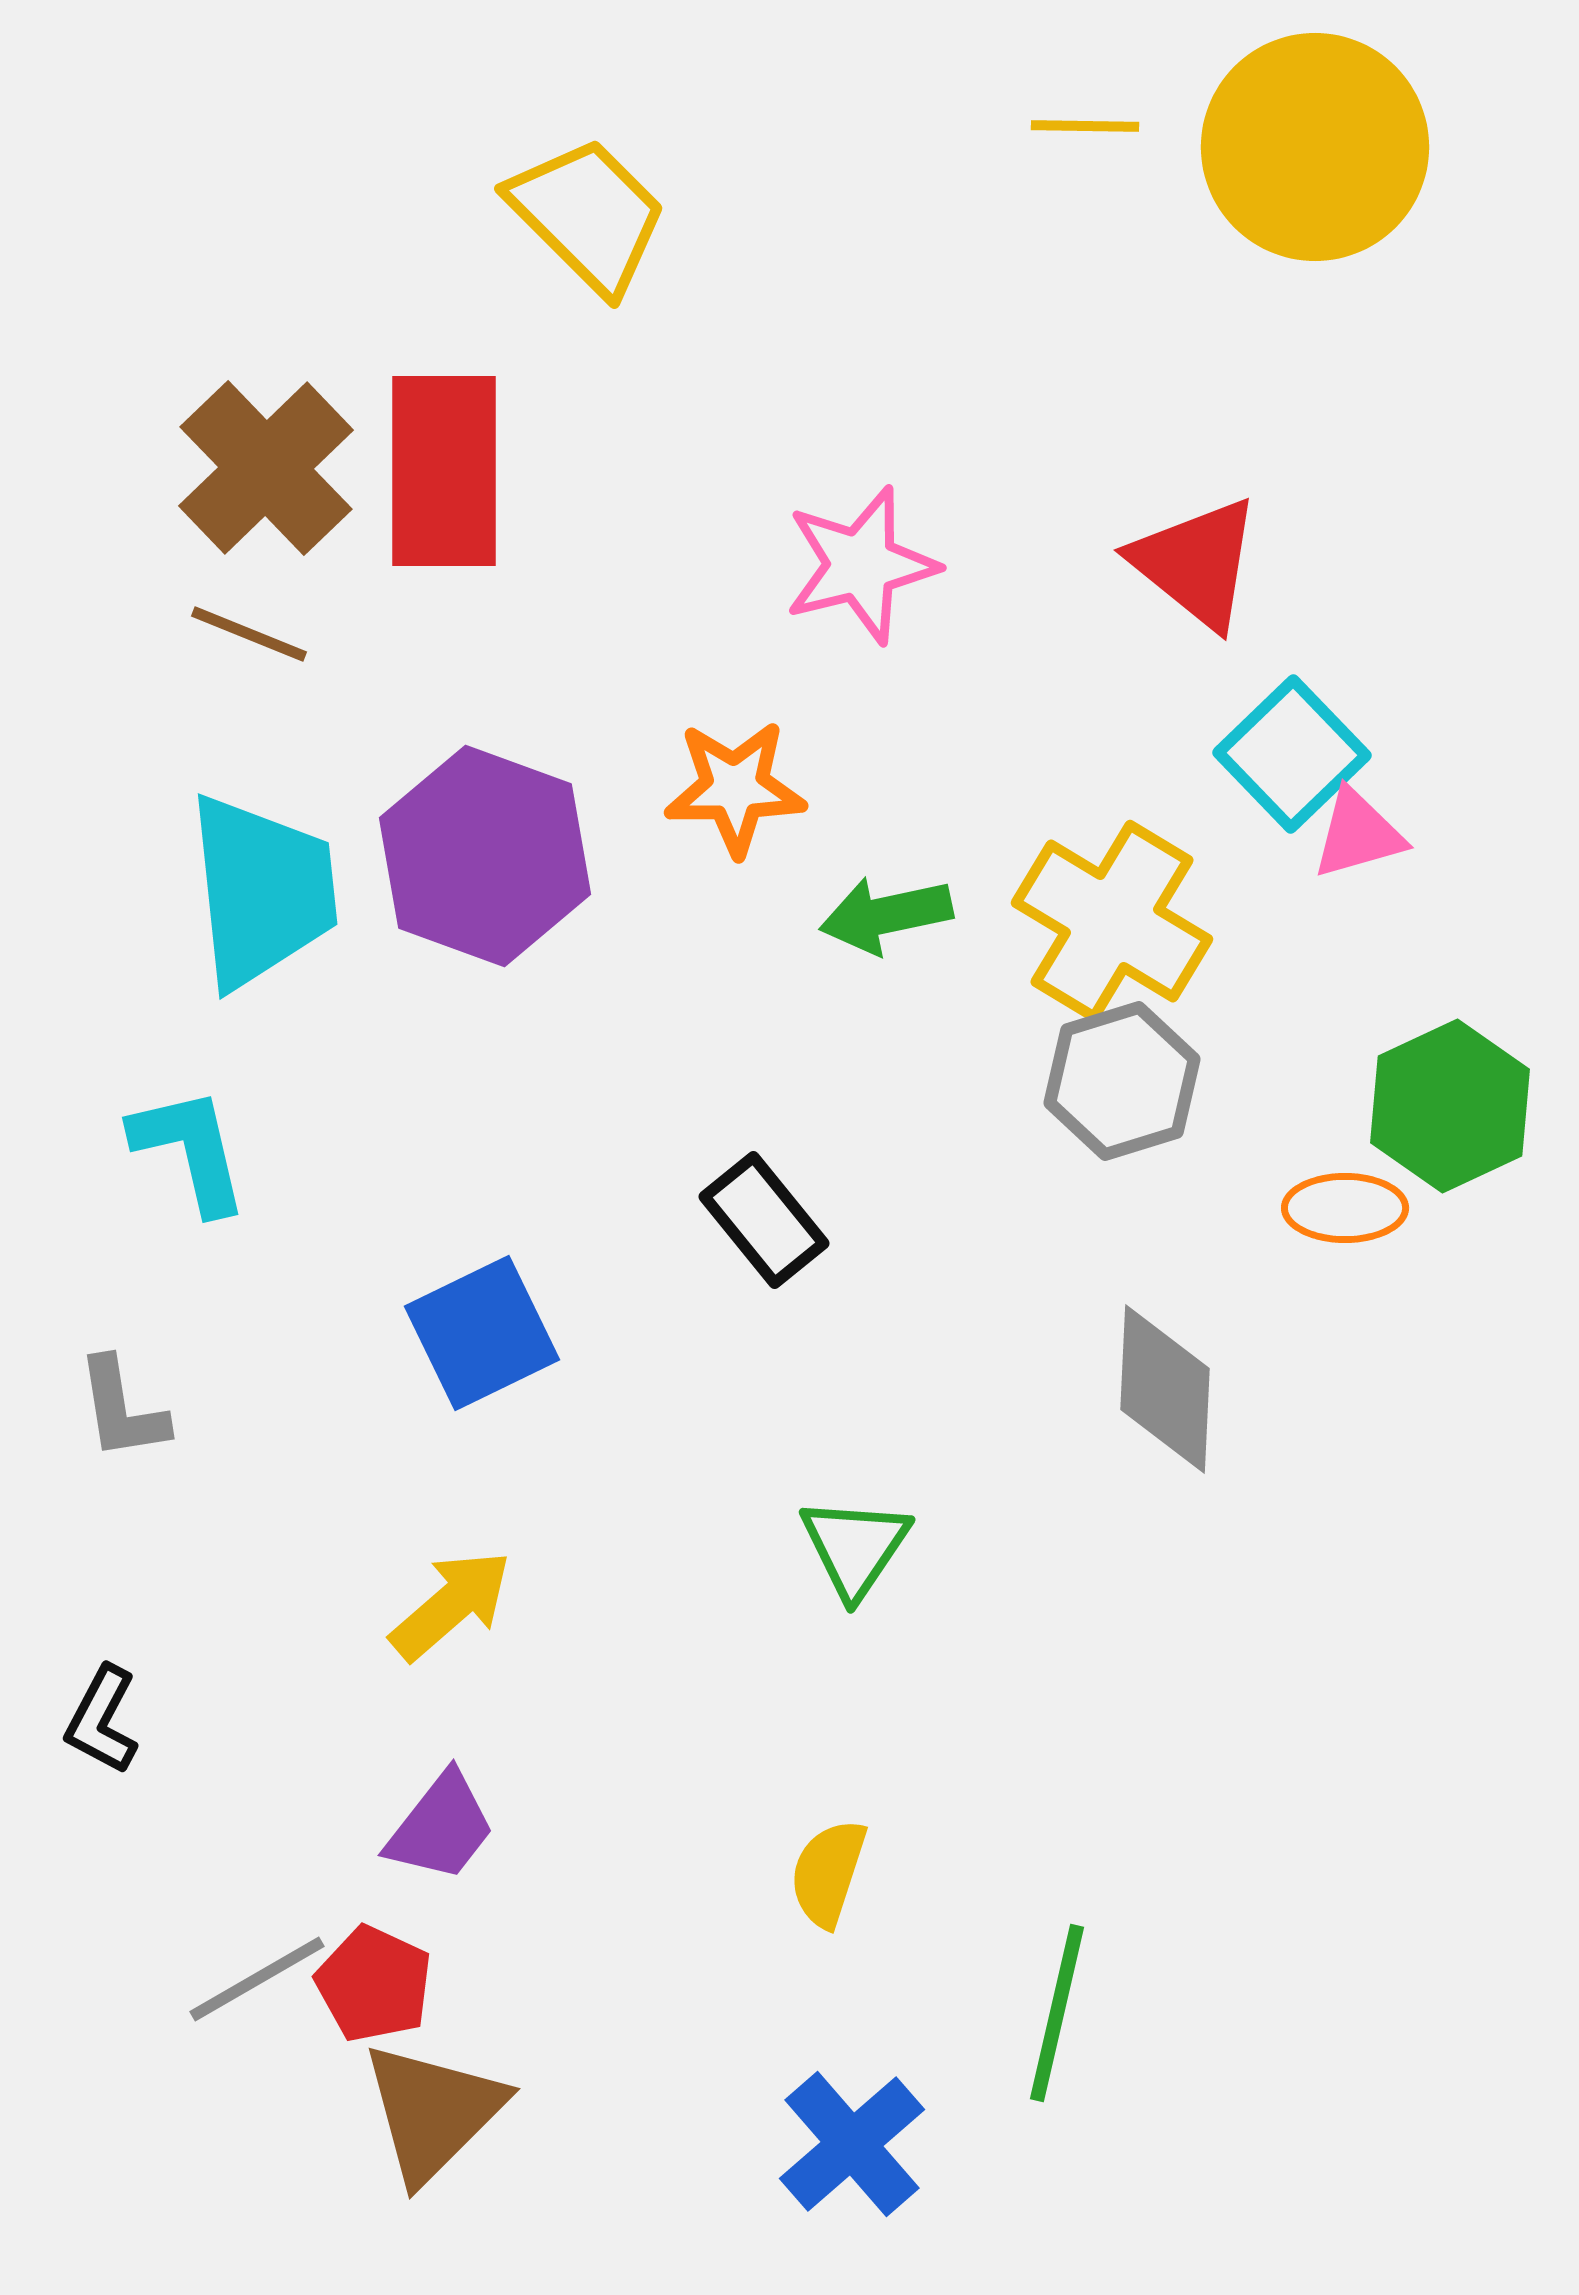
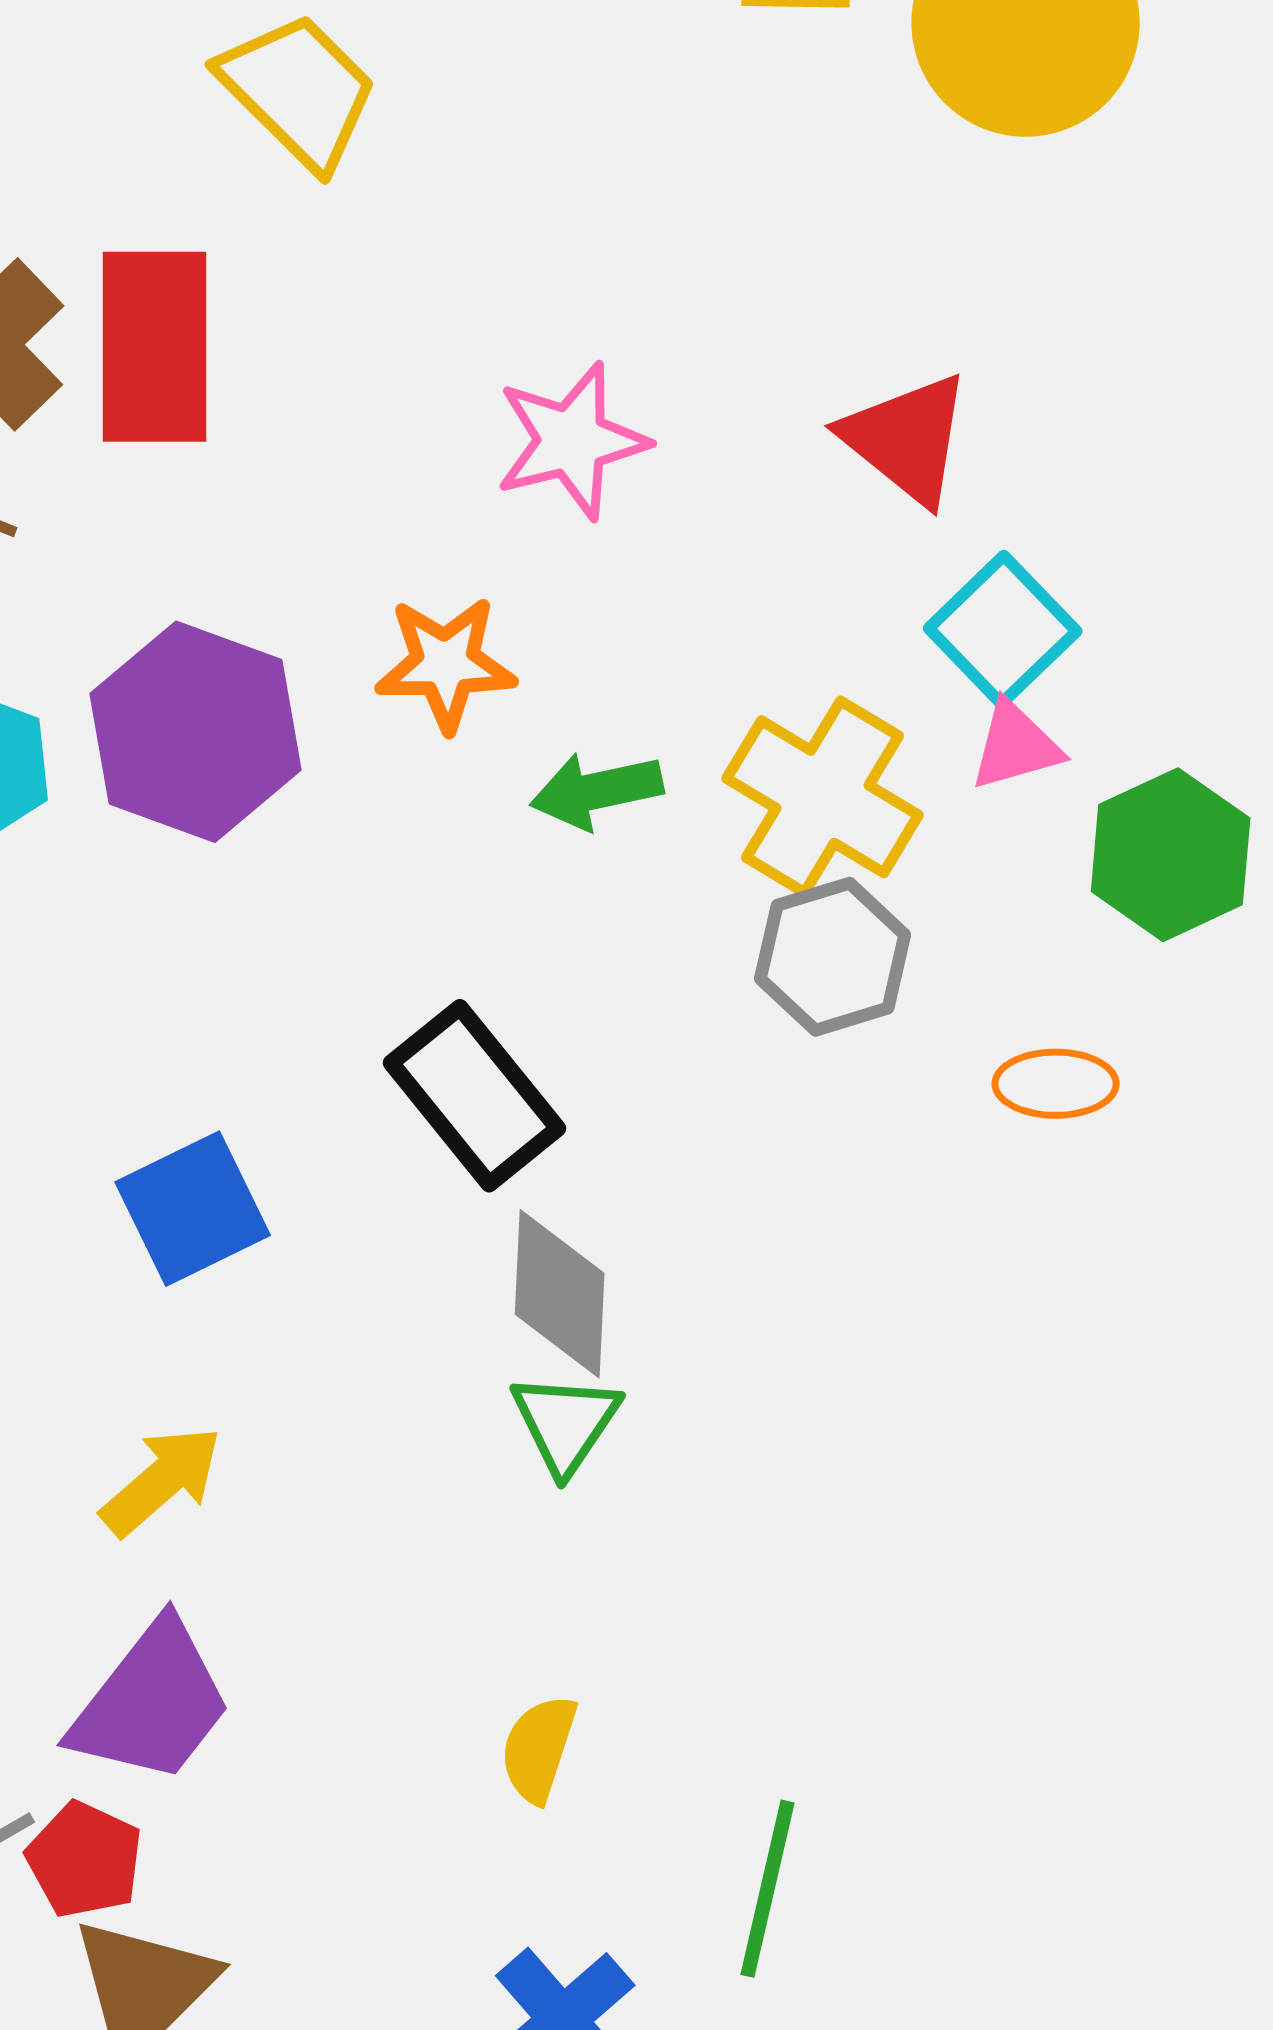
pink triangle: (1358, 834) -> (1016, 746), moved
green hexagon: (1450, 1106) -> (1171, 855), moved
black rectangle: (764, 1220) -> (475, 1096), size x1.4
gray diamond: (1165, 1389) -> (560, 1294), moved
purple trapezoid: (441, 1827) -> (152, 1703), size x1.5

